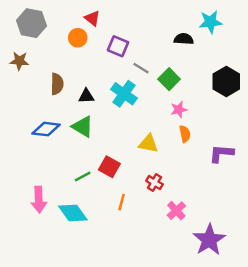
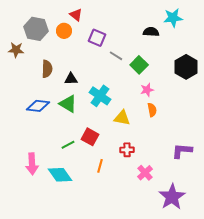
gray hexagon: (31, 23) -> (36, 29), moved
cyan cross: (124, 94) -> (100, 96), moved
purple L-shape: (221, 153) -> (182, 151), moved
red cross: (154, 183) -> (127, 150), turned -32

